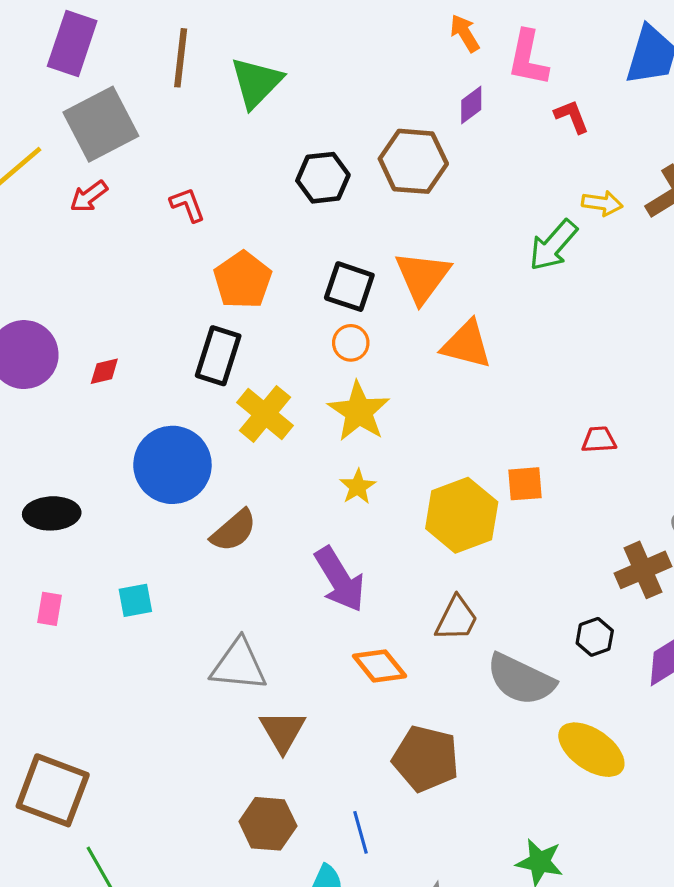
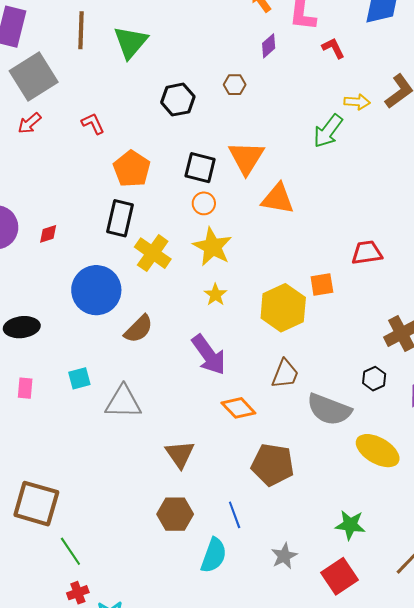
brown hexagon: (413, 161) -> (235, 85), size x0.5
red trapezoid: (599, 440) -> (367, 253), size x1.4
gray triangle: (239, 665) -> (123, 402), moved

